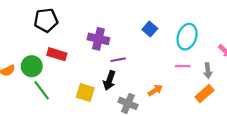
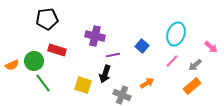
blue square: (150, 29) -> (142, 46), moved
pink line: (183, 66) -> (172, 61), turned -48
gray arrow: (208, 71) -> (195, 65), turned 56

